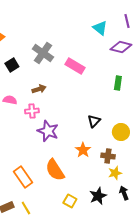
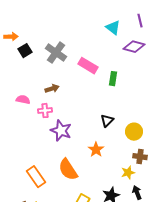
black square: (12, 65) -> (25, 51), moved
green rectangle: (118, 83) -> (113, 79), moved
brown cross: (108, 156) -> (140, 157), moved

